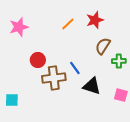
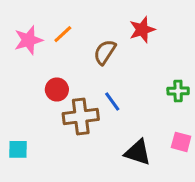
orange line: (68, 24) -> (63, 34), moved
brown semicircle: (103, 46) -> (105, 52), moved
black triangle: (92, 86) -> (138, 152), moved

